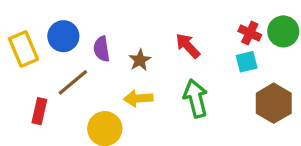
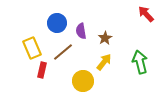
red arrow: (188, 46) -> (146, 14), moved
yellow rectangle: (23, 49) -> (32, 48), moved
yellow arrow: (138, 98) -> (104, 62), turned 132

